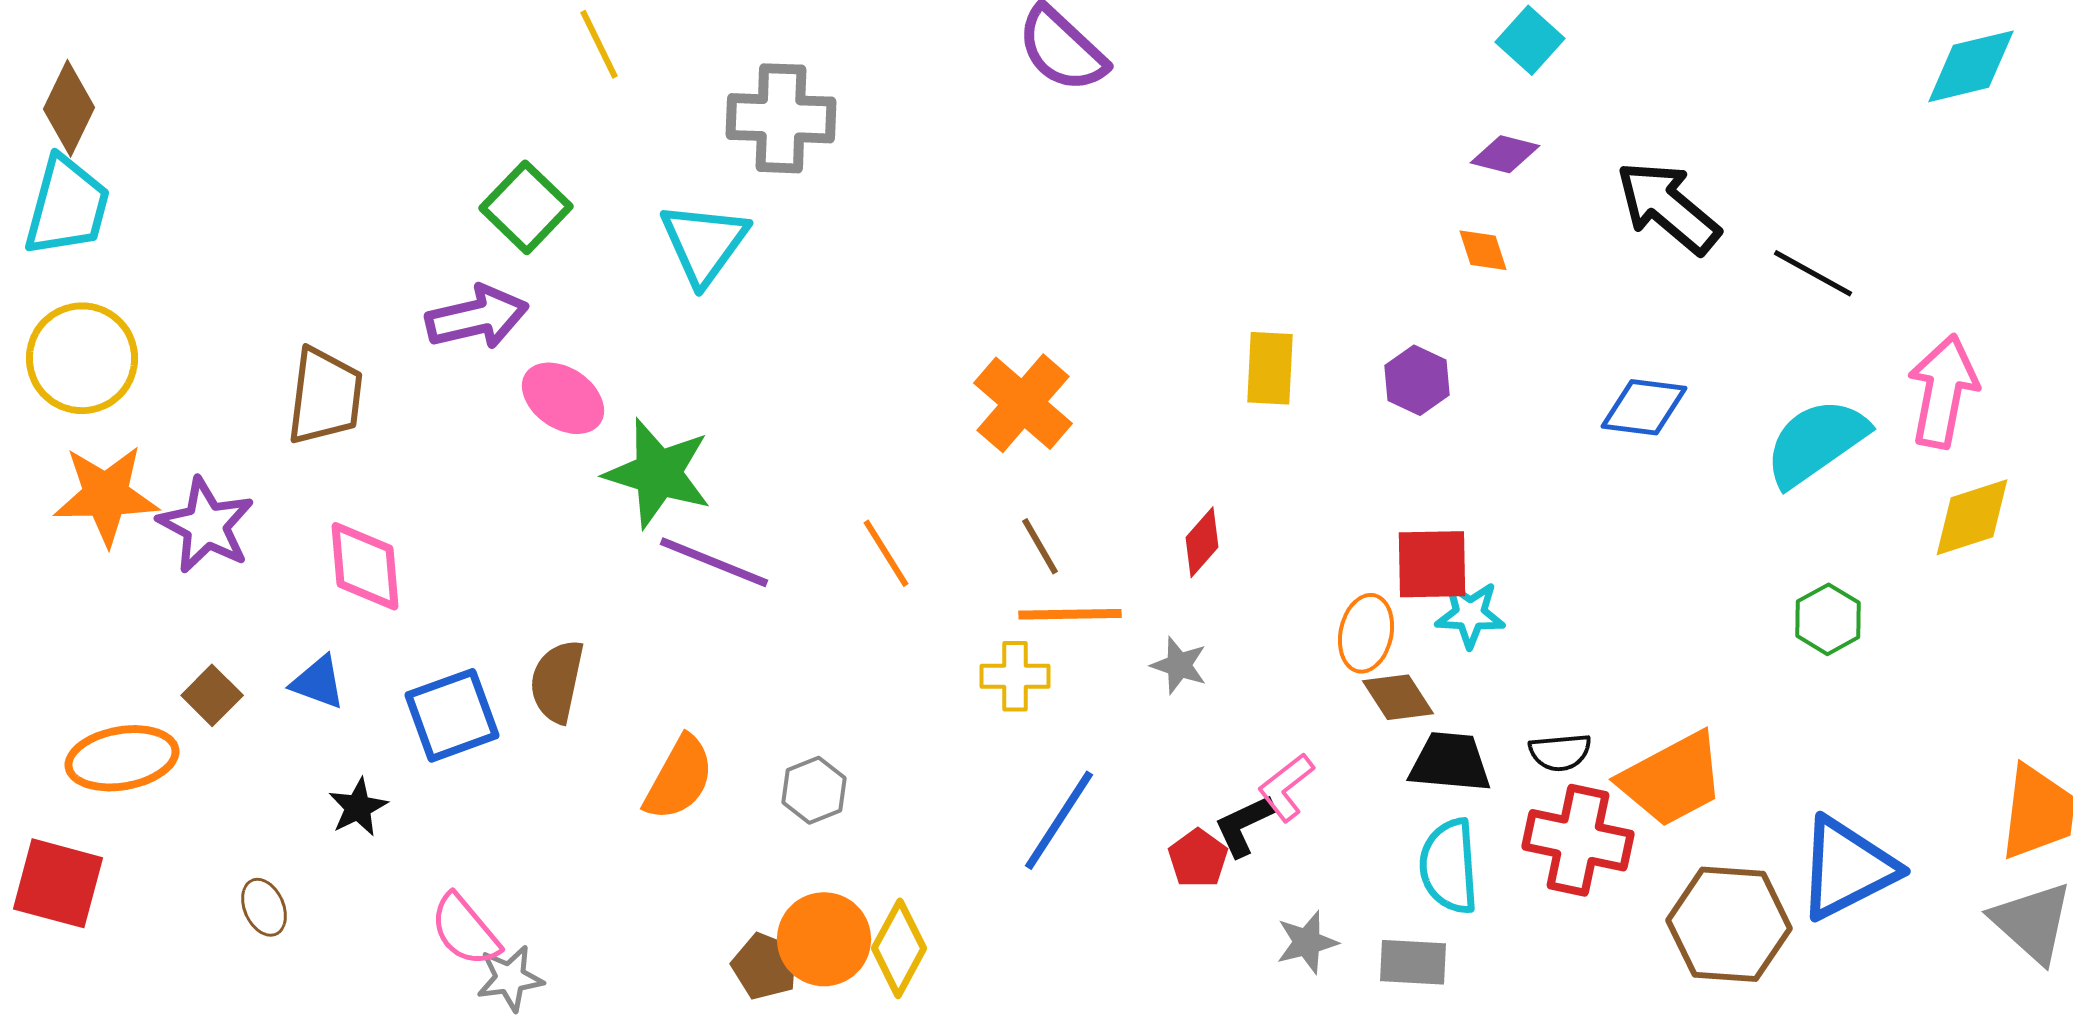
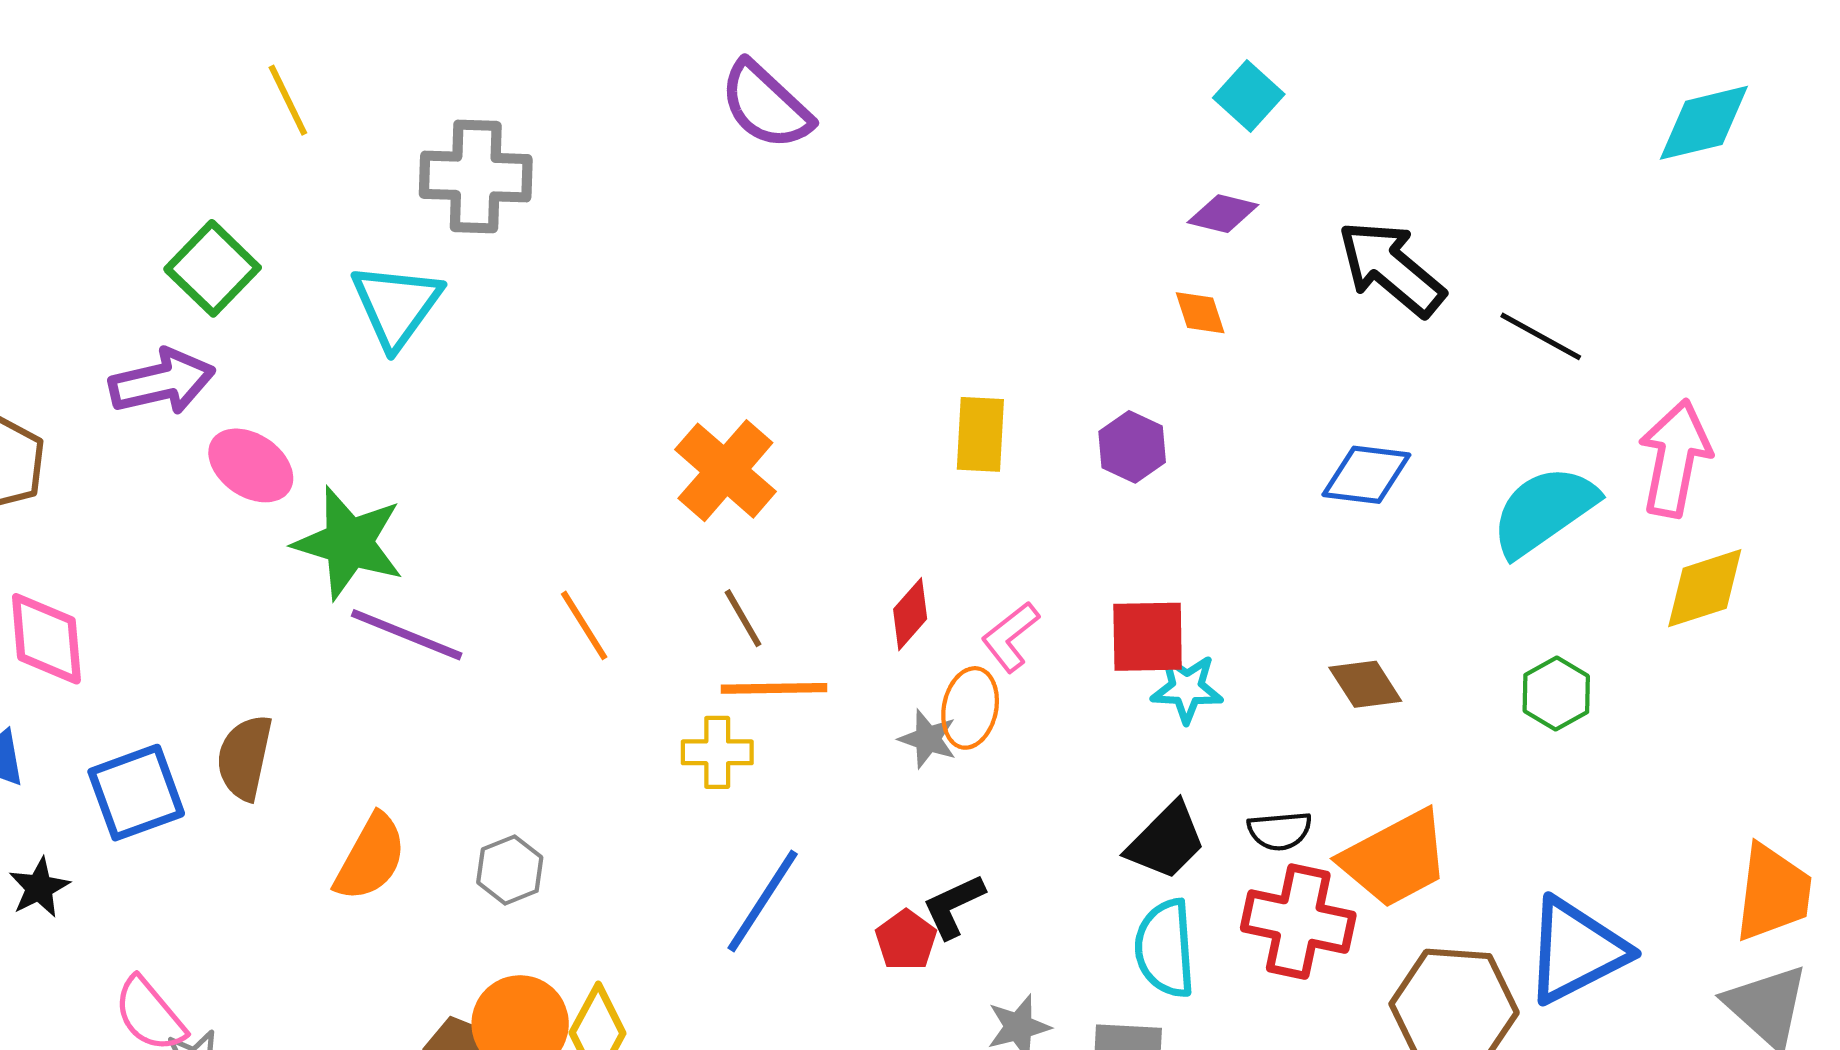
orange ellipse: (1366, 633) -> (970, 708), moved
gray star: (1179, 665) -> (928, 739), moved
brown diamond: (1398, 697) -> (1365, 684), moved
black trapezoid: (1450, 762) -> (1166, 841), turned 130
pink L-shape: (1286, 787) -> (1010, 637), moved

